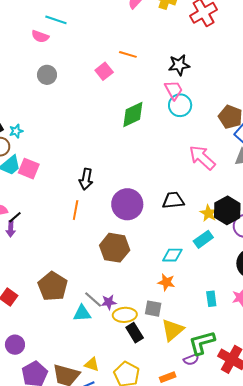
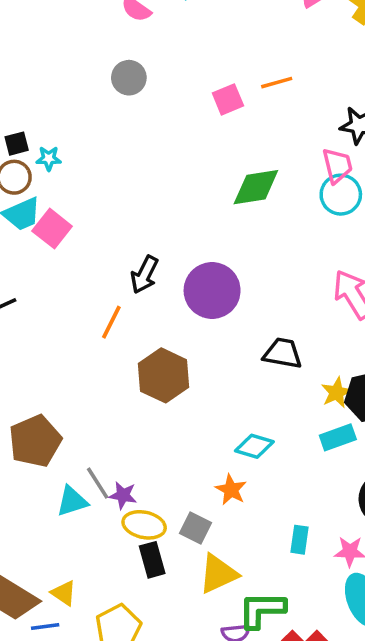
orange line: (128, 54) -> (277, 83), turned -48
purple circle: (127, 204) -> (212, 291), moved
cyan rectangle: (203, 239) -> (338, 437), moved
brown hexagon: (115, 248) -> (164, 375), moved
cyan triangle: (82, 313) -> (72, 501), turned -30

